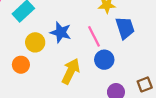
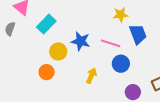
pink line: (94, 36) -> (111, 43), turned -42
yellow arrow: (71, 71) -> (91, 76), size x0.7

